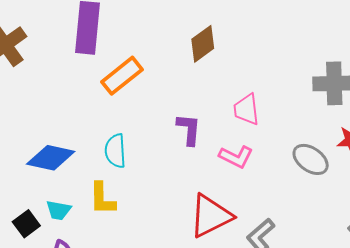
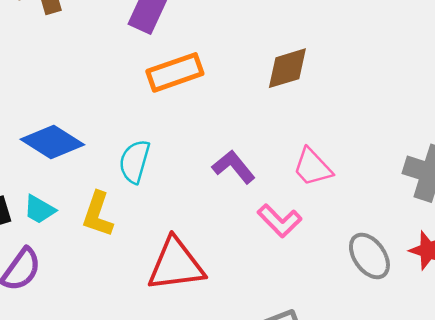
pink trapezoid: (246, 109) -> (312, 167), turned -56
purple L-shape: (189, 129) -> (234, 167), turned -64
red triangle: (211, 216) -> (176, 265), moved

